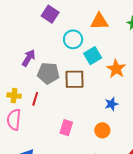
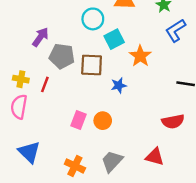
blue star: (111, 104) -> (119, 85), moved
orange circle: (102, 130) -> (103, 121), moved

